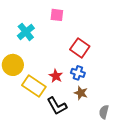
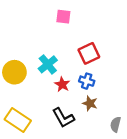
cyan cross: (26, 32) -> (48, 64), moved
red square: (80, 48) -> (89, 53), turned 30
yellow rectangle: (34, 86) -> (18, 120), moved

